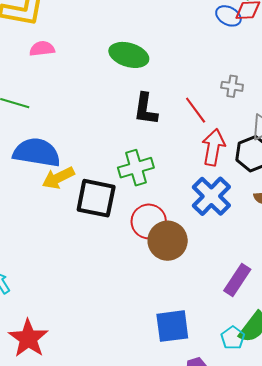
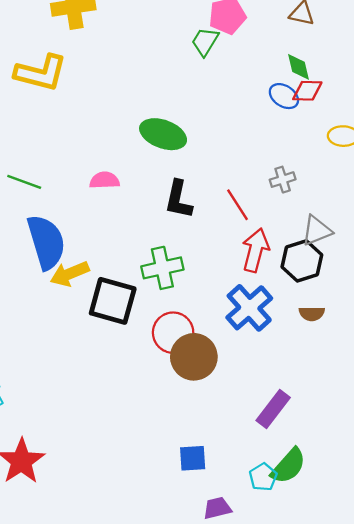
pink semicircle: (42, 49) -> (104, 180), moved
gray cross: (232, 86) -> (283, 180), turned -30
blue semicircle: (37, 152) -> (46, 242), turned 60
blue square: (172, 326) -> (193, 458), size x0.7

